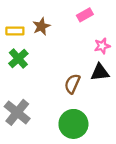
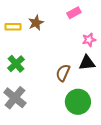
green cross: (18, 59) -> (16, 64), moved
green circle: (73, 124) -> (78, 102), moved

